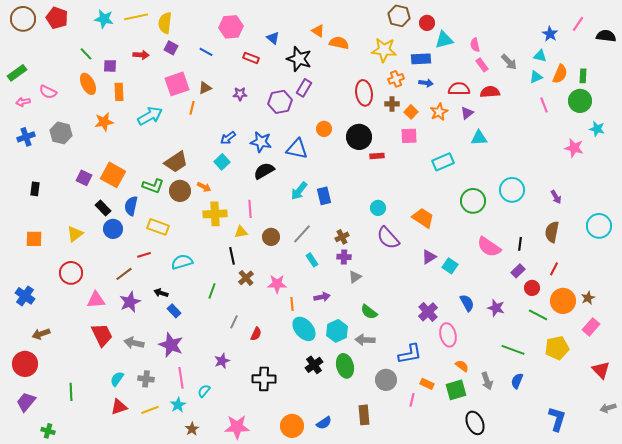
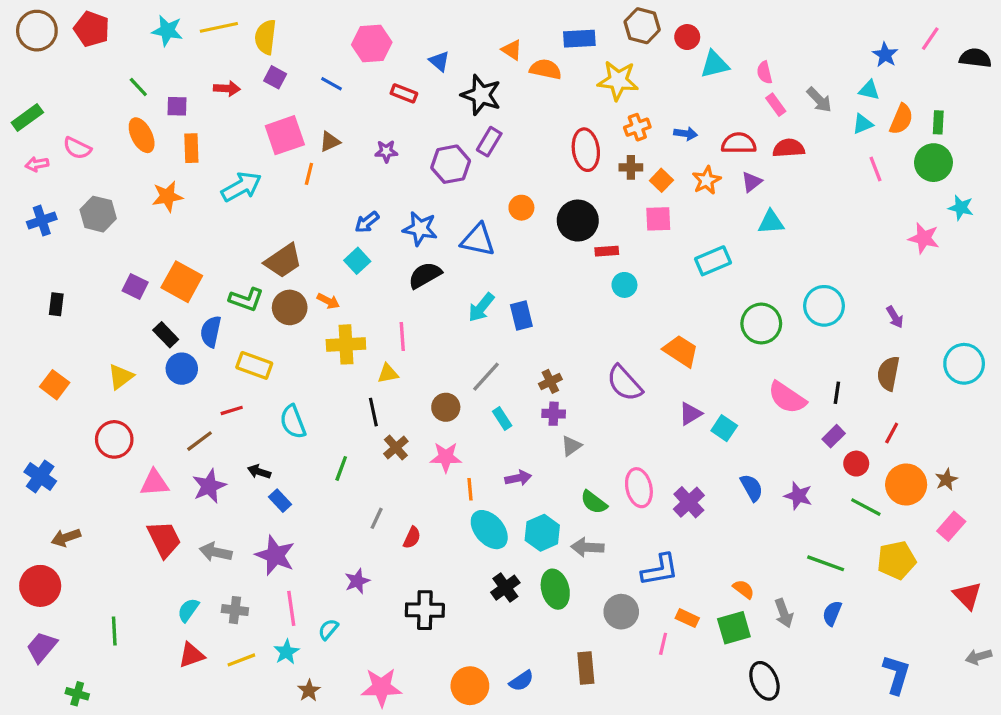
blue rectangle: (421, 59) -> (579, 39), moved
cyan circle: (378, 208) -> (624, 285), moved
brown circle: (271, 237) -> (446, 407), moved
orange square: (34, 239) -> (55, 385), turned 36
cyan semicircle: (182, 262) -> (293, 422), turned -95
pink ellipse: (448, 335) -> (639, 488), moved

